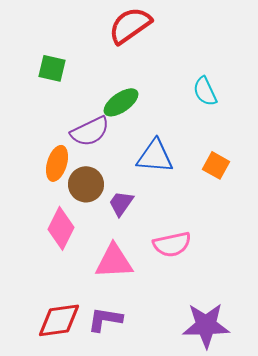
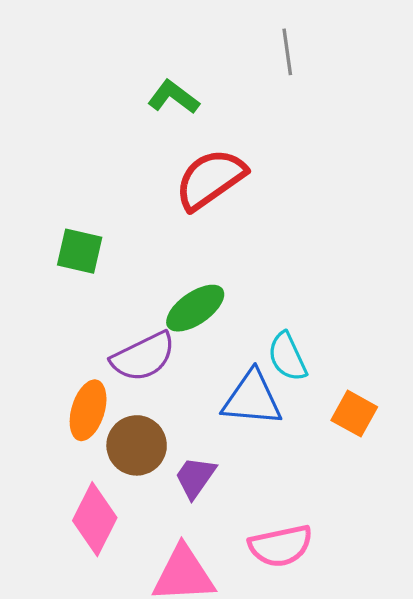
cyan semicircle: (205, 91) -> (287, 357), moved

